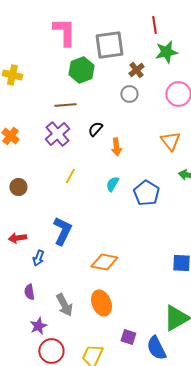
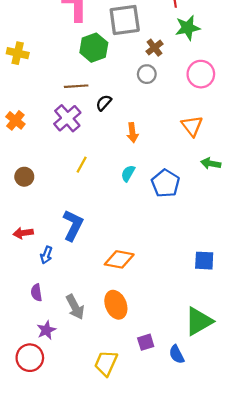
black semicircle: (95, 129) -> (104, 103), moved
purple square: (128, 337) -> (146, 342), turned -35
blue semicircle: (156, 348) -> (177, 354), size x0.7
red circle: (51, 351) -> (30, 358), moved

